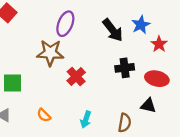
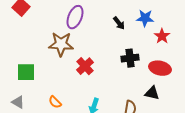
blue star: (141, 25) -> (145, 18), turned 30
black arrow: (113, 30) -> (119, 23), size x0.6

